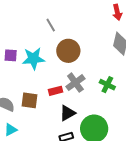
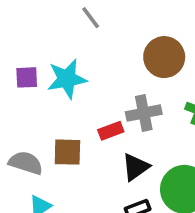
brown circle: (68, 51) -> (164, 57), moved
gray cross: (75, 83) -> (144, 113), turned 30

